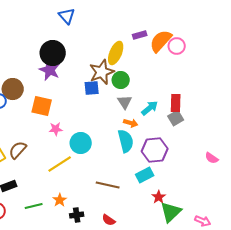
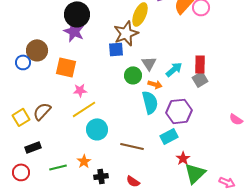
green circle: (121, 80) -> (133, 75), moved
cyan circle: (81, 143) -> (97, 129), moved
yellow line: (60, 164) -> (84, 109), moved

